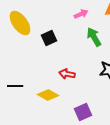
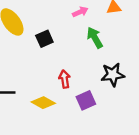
red arrow: (67, 74) -> (65, 79), turned 70
purple square: (83, 112) -> (86, 100), moved

